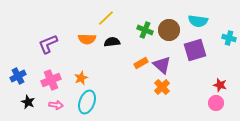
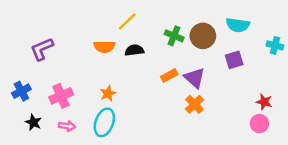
purple L-shape: (48, 44) -> (42, 49), moved
purple square: (195, 50) -> (234, 60), size x0.7
orange star: (81, 78) -> (108, 94), moved

